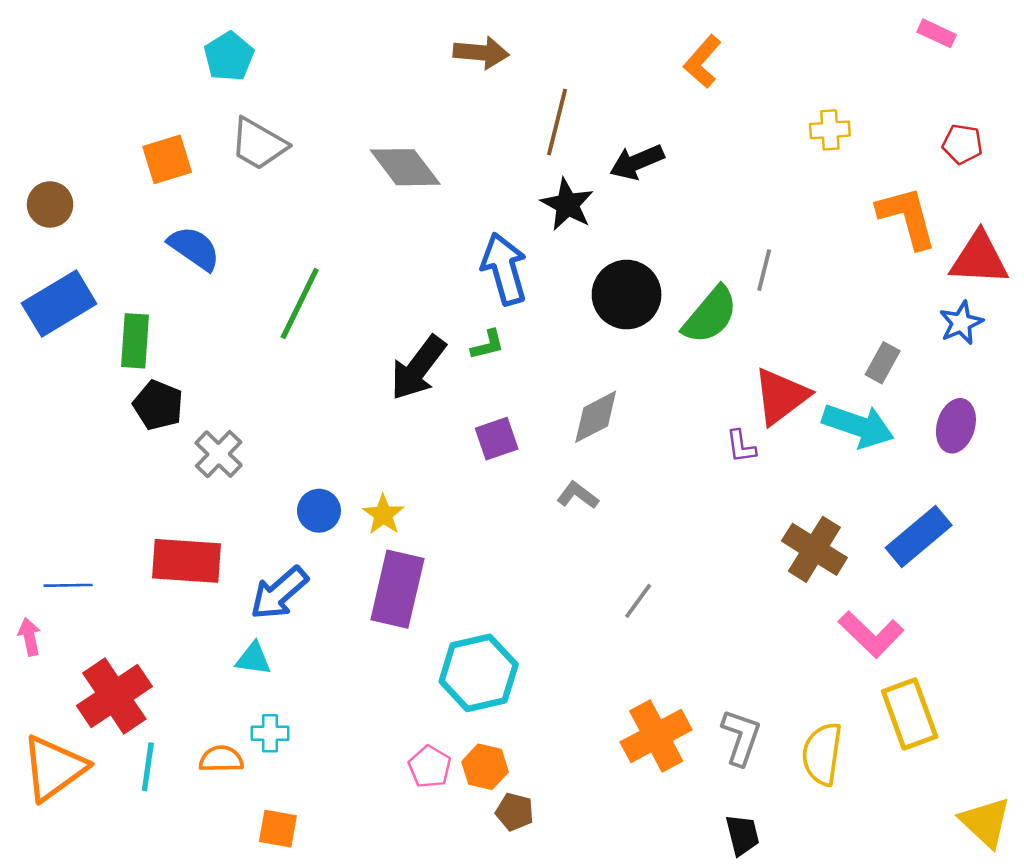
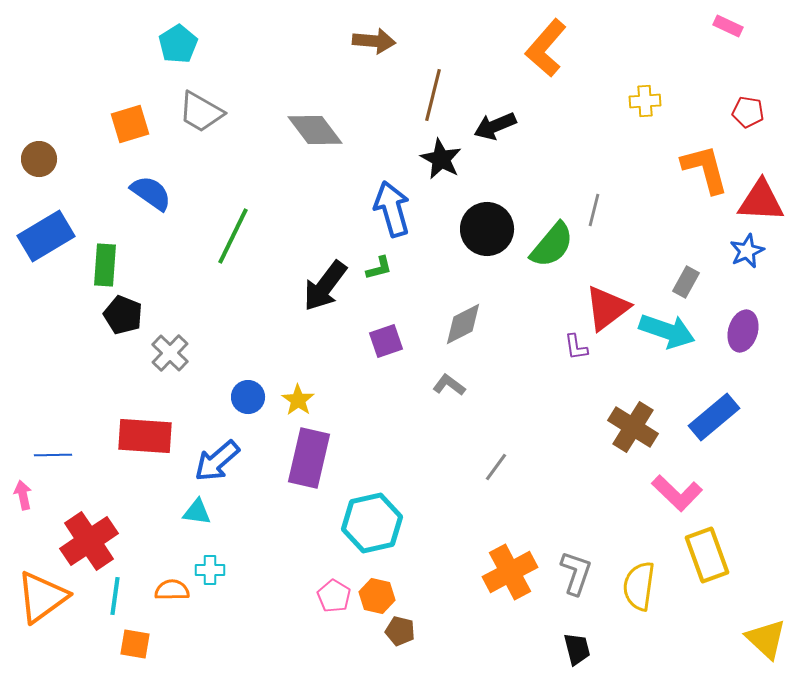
orange L-shape: (702, 62) -> (546, 48), size x1.4
orange square: (278, 829) -> (135, 644), moved

